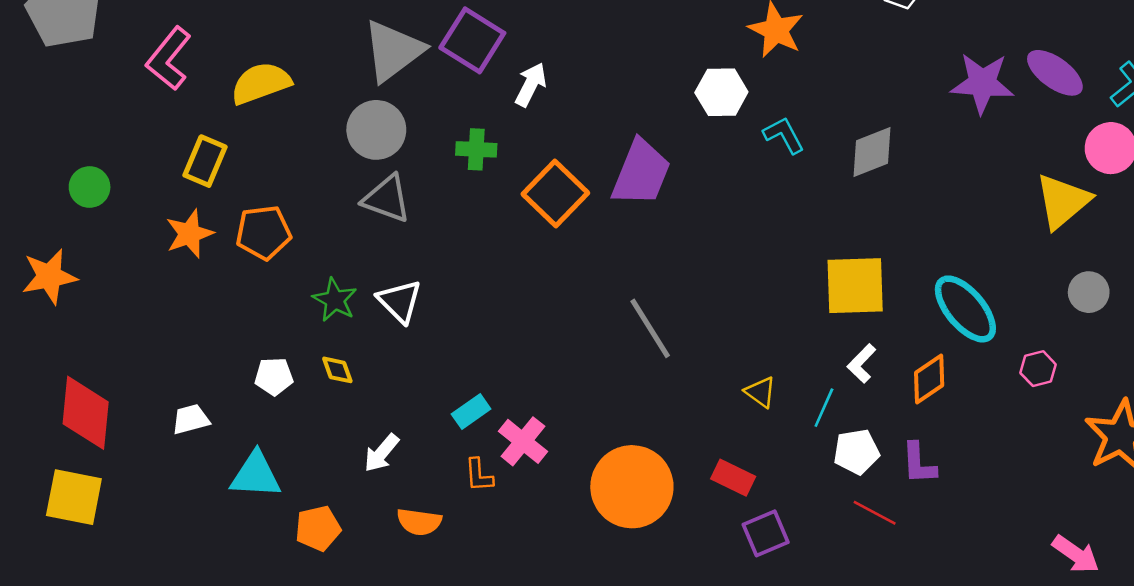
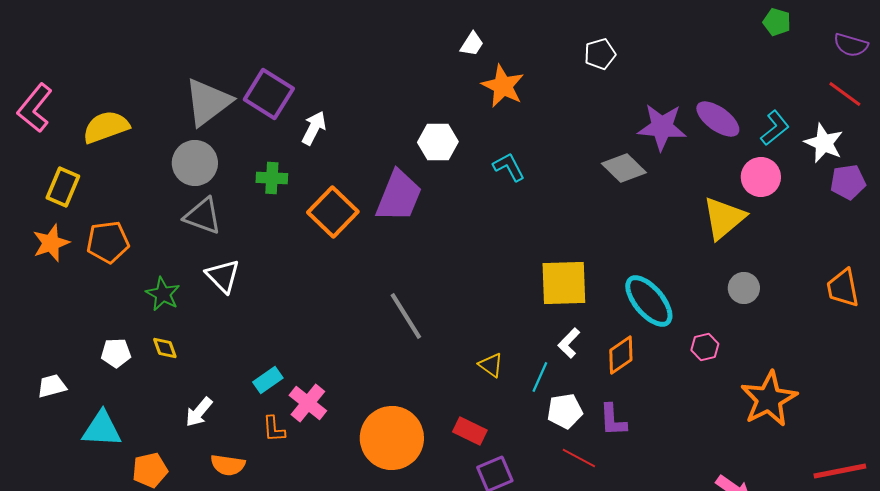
white hexagon: (721, 92) -> (438, 142), moved
gray diamond: (872, 152) -> (624, 168), moved, turned 66
white triangle: (400, 301) -> (223, 276), moved

